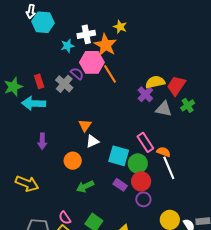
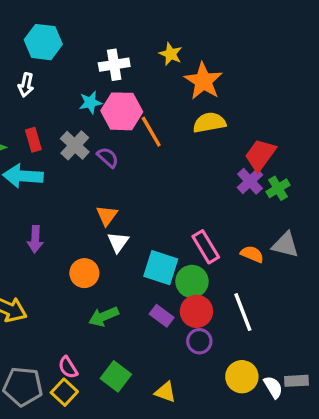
white arrow: (31, 11) -> (26, 85), moved
orange star: (105, 45) -> (203, 81), moved
cyan star: (67, 46) -> (90, 102), moved
purple semicircle: (77, 74) -> (108, 157), moved
yellow semicircle: (155, 82) -> (209, 123), moved
purple cross: (145, 94) -> (250, 181), moved
gray triangle: (164, 109) -> (285, 245), moved
white triangle: (92, 141) -> (118, 242), turned -32
orange semicircle: (164, 152) -> (252, 254), moved
white line: (169, 168) -> (243, 312), moved

